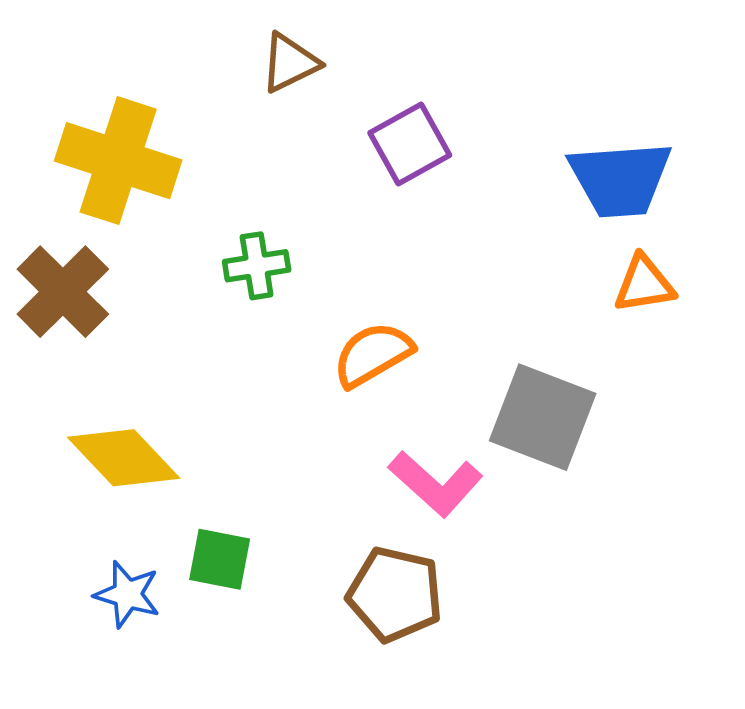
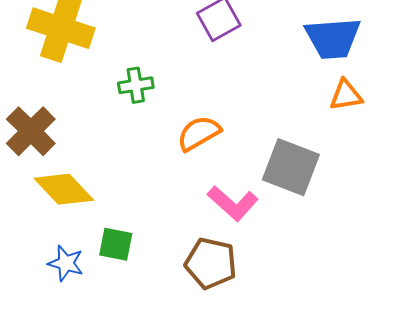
brown cross: (63, 292) -> (31, 131), moved

